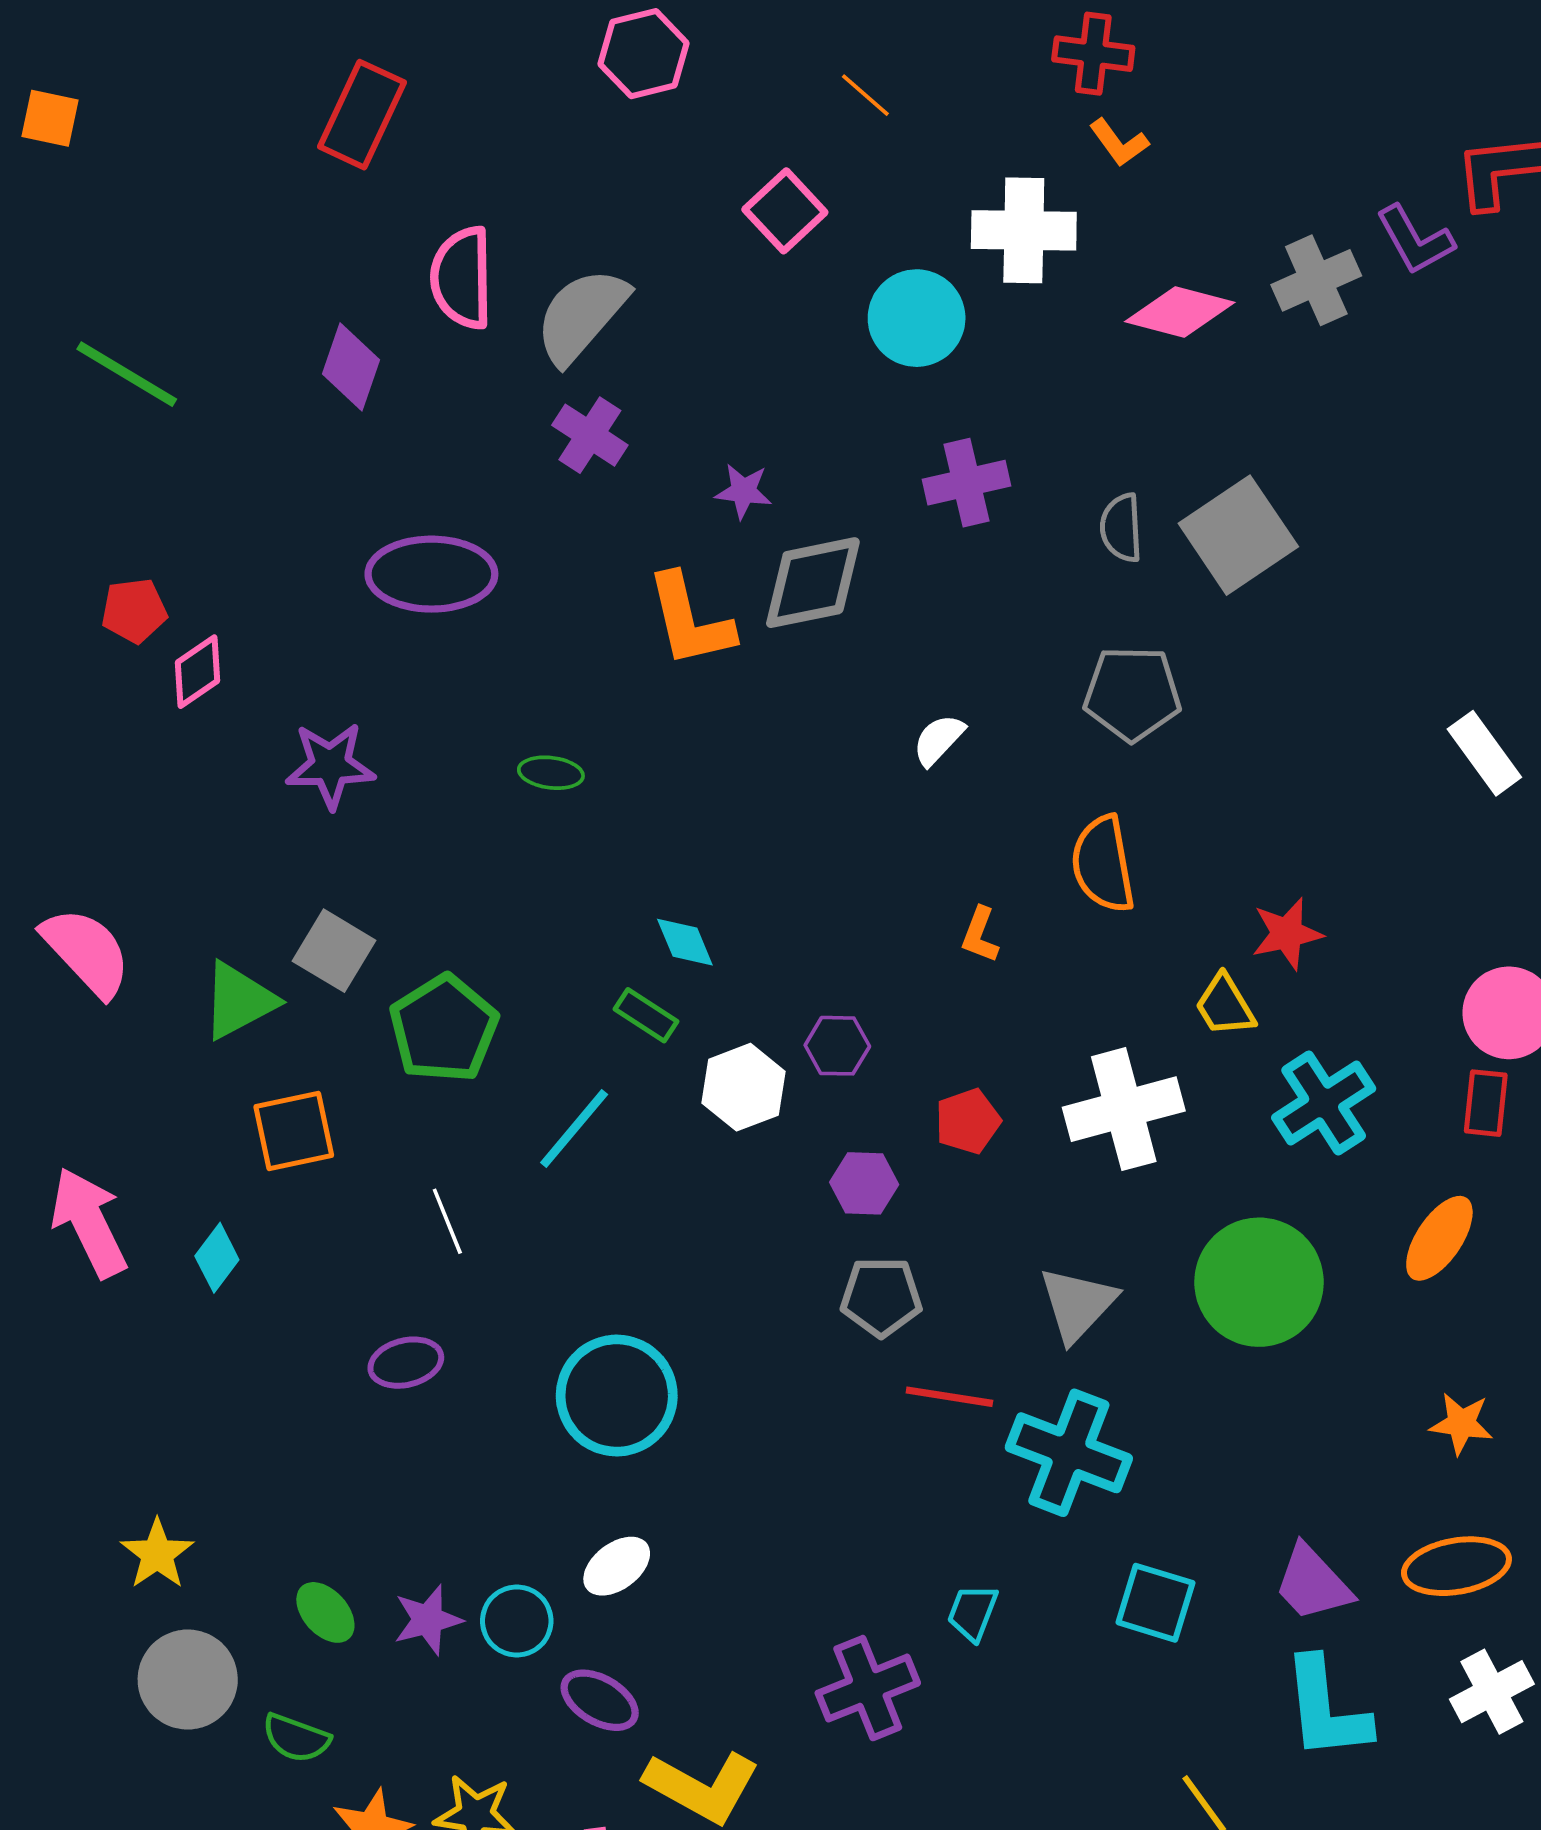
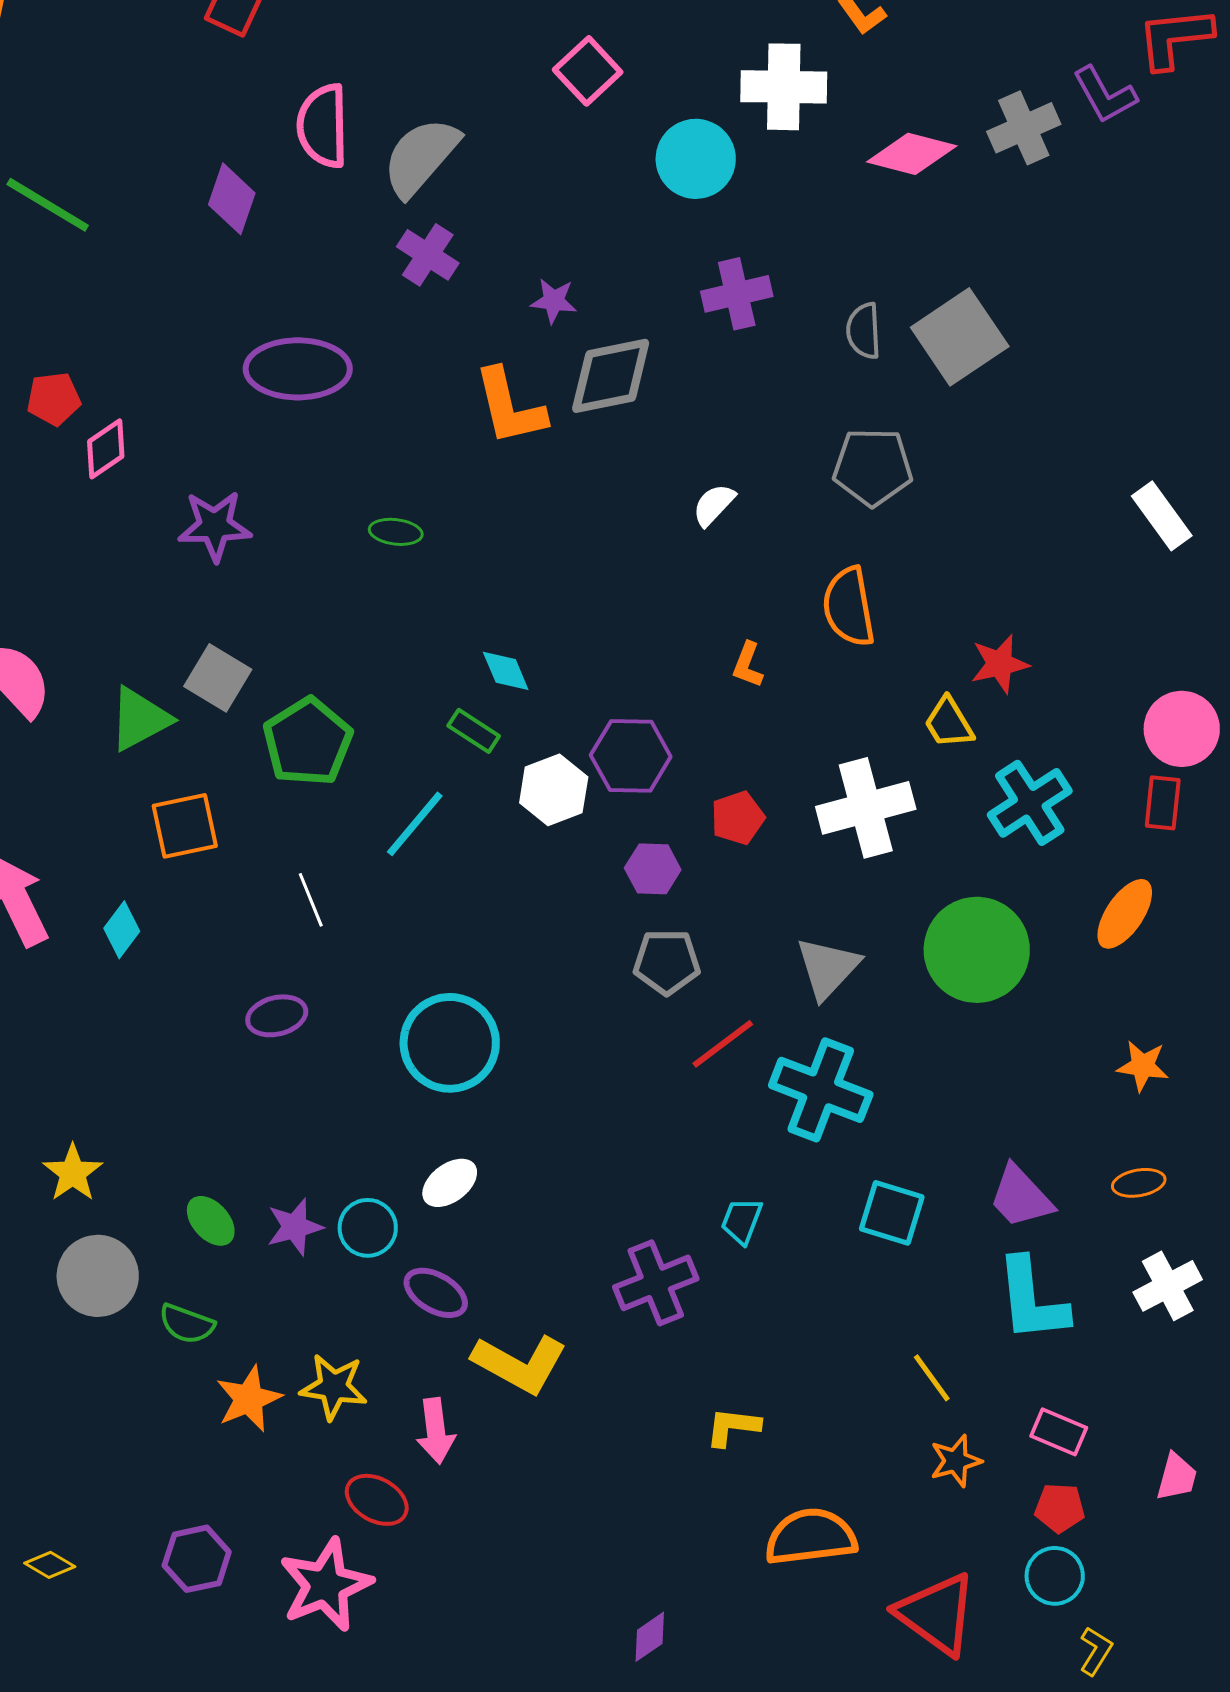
purple hexagon: (837, 1046) -> (631, 756), size x1.5
red line: (949, 1397) -> (723, 1044), turned -46
orange ellipse: (1456, 1566) -> (1139, 1183), size x0.6

